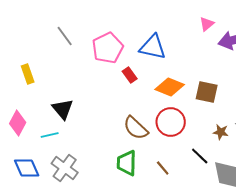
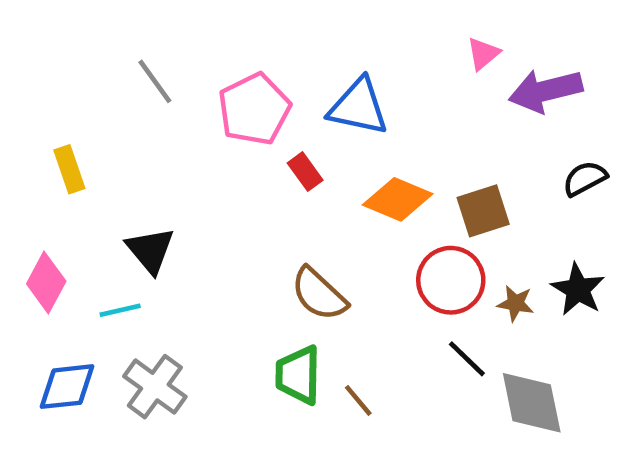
brown square: (207, 92) -> (483, 211), turned -30
red circle: (171, 122) -> (451, 280), moved
blue diamond: (27, 168) -> (67, 387), turned -72
brown line: (163, 168) -> (358, 400), moved

